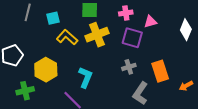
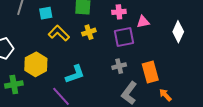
yellow cross: (97, 35) -> (89, 32), size x0.6
purple square: (132, 38) -> (124, 37), turned -30
cyan L-shape: (85, 77) -> (75, 74), turned 45
orange arrow: (186, 86) -> (165, 95), moved, turned 72

